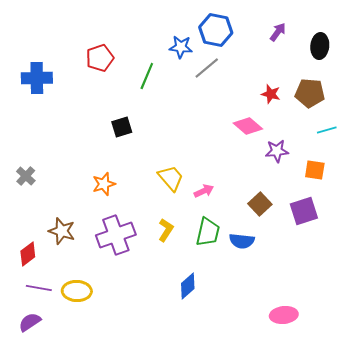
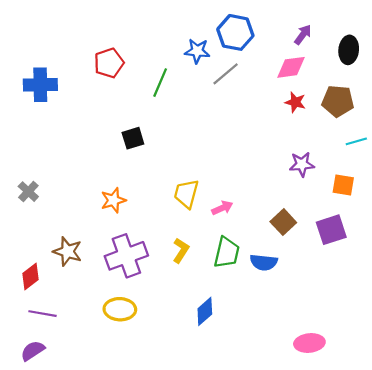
pink diamond: (248, 126) -> (291, 67), moved, turned -48
yellow trapezoid: (171, 178) -> (186, 194), turned -124
yellow ellipse: (77, 291) -> (120, 309), moved

